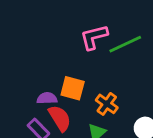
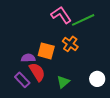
pink L-shape: (94, 37) -> (61, 15), turned 70
orange cross: (107, 104) -> (70, 44), moved

